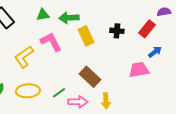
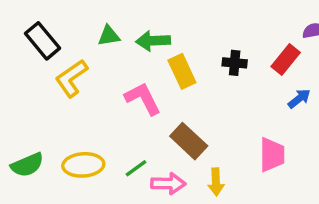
pink L-shape: (51, 42) -> (143, 99), moved
yellow L-shape: (24, 57) -> (71, 78), moved
pink trapezoid: (139, 70) -> (272, 155), moved, turned 100

